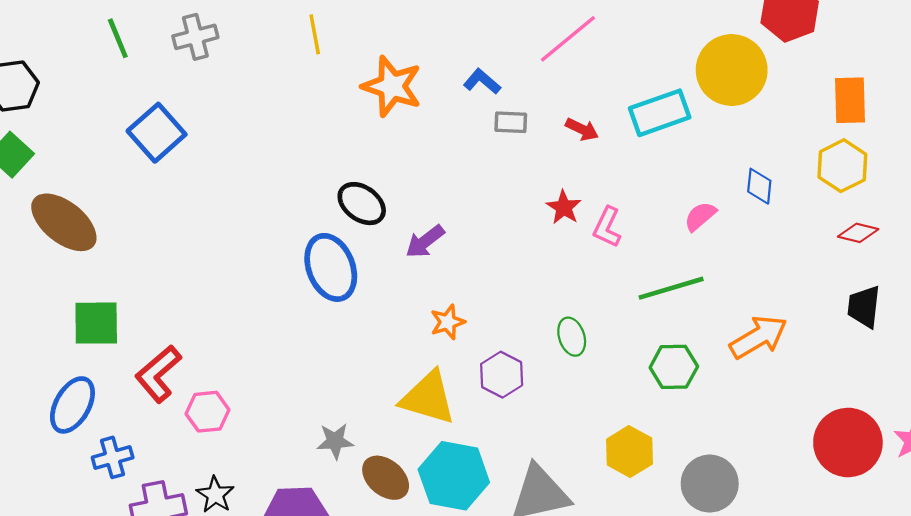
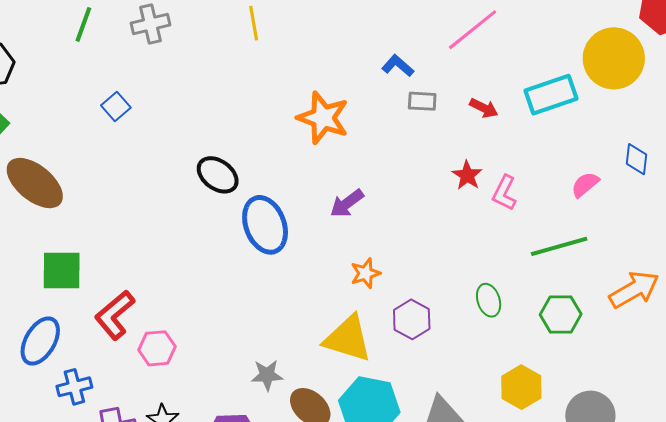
green line: (118, 38) -> (83, 24), turned 42
orange star: (392, 86) -> (323, 118), moved
blue square: (157, 133) -> (116, 106), size x0.6
black ellipse: (362, 204) -> (218, 175), moved
green ellipse: (572, 337) -> (489, 300), moved

